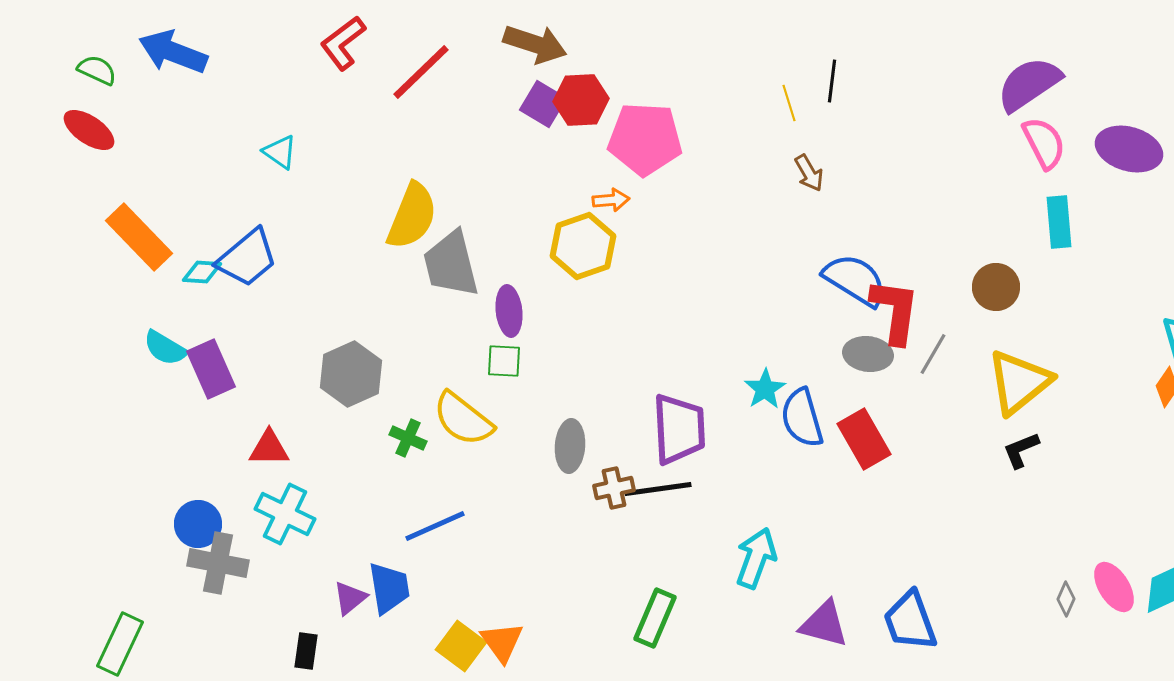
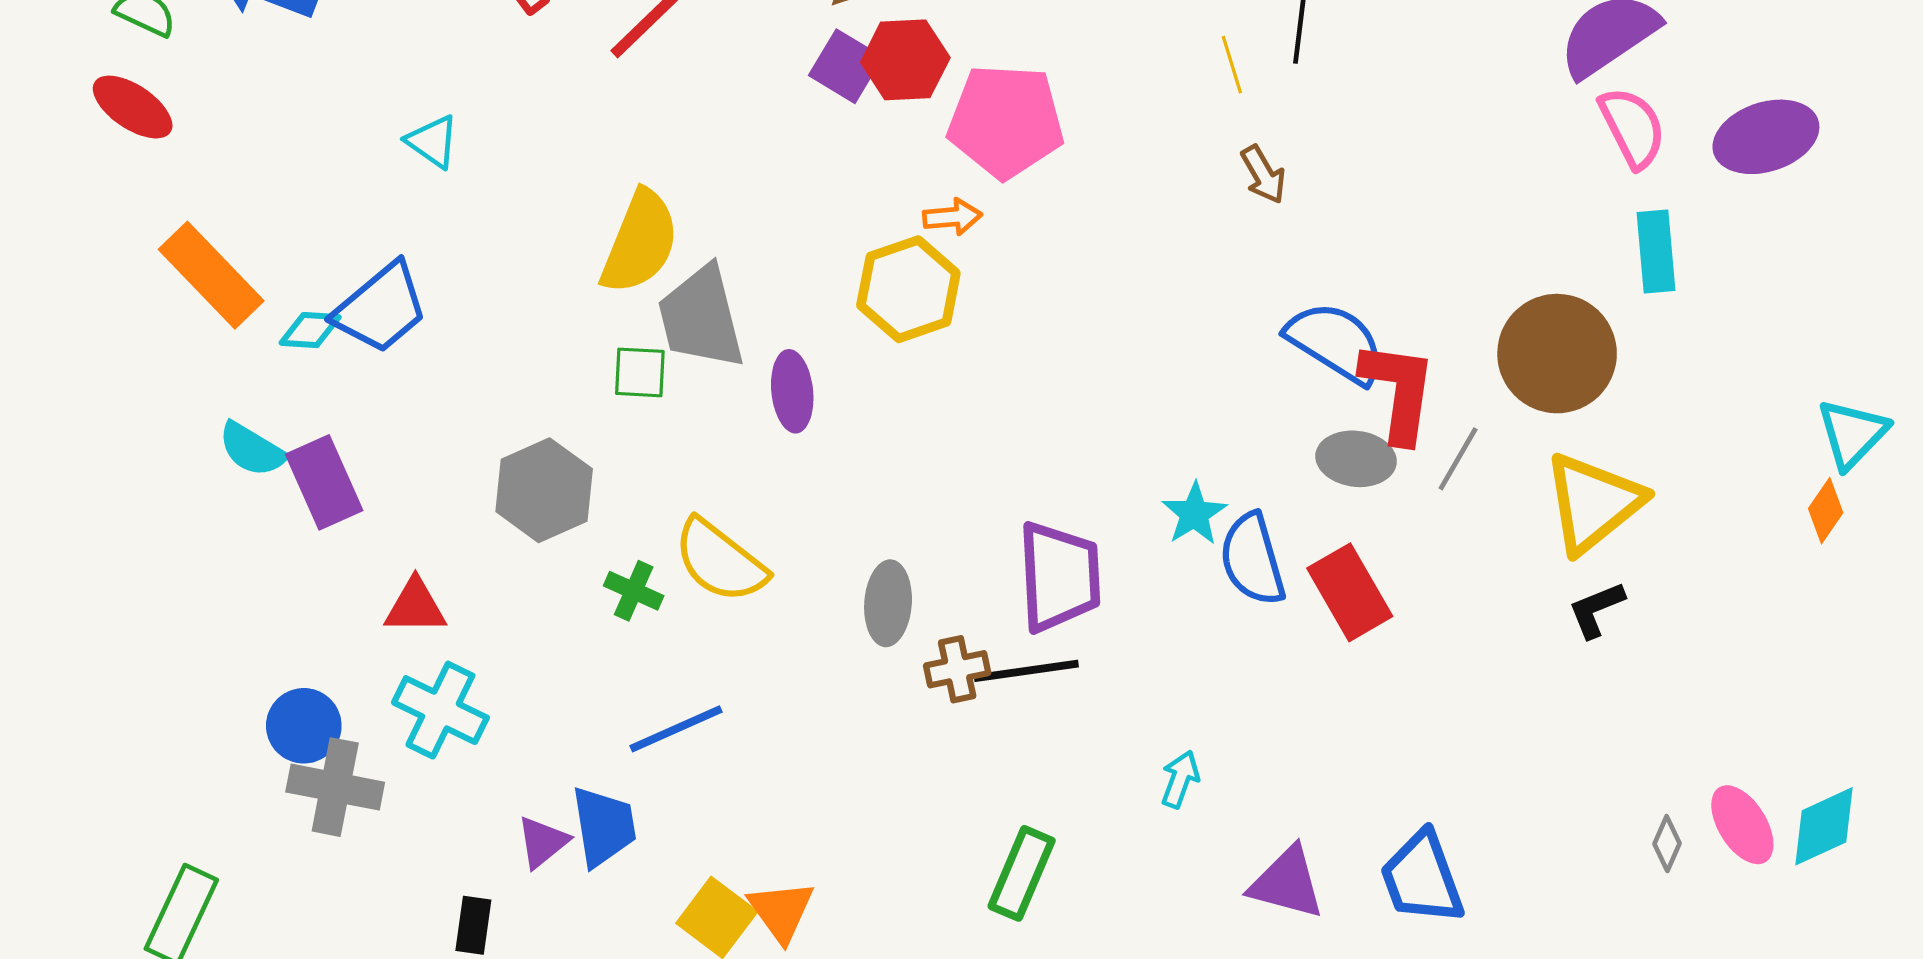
purple ellipse: (1129, 149) -> (1766, 137), turned -34
brown circle: (996, 287) -> (1557, 354), size x1.6
green square: (504, 361) -> (640, 372), moved
cyan arrow: (756, 558) -> (1180, 779), size x0.6

